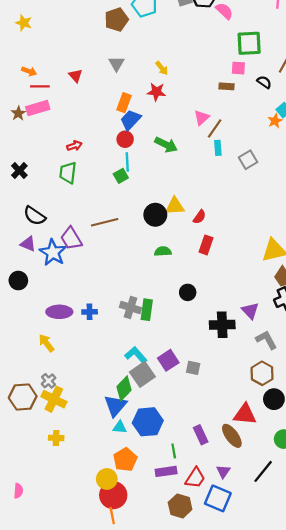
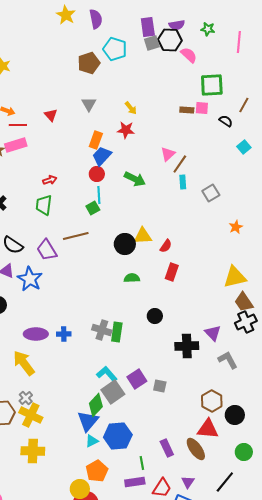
brown rectangle: (226, 86) -> (187, 110), moved
orange star: (275, 121) -> (236, 227), moved
brown line: (105, 222) -> (76, 236), moved
purple trapezoid: (71, 238) -> (47, 250), moved
yellow arrow: (46, 343) -> (24, 363), size x1.5
brown hexagon: (262, 373) -> (212, 401), moved
cyan triangle: (120, 427) -> (92, 441), turned -32
yellow cross: (56, 438) -> (33, 451), size x1.6

